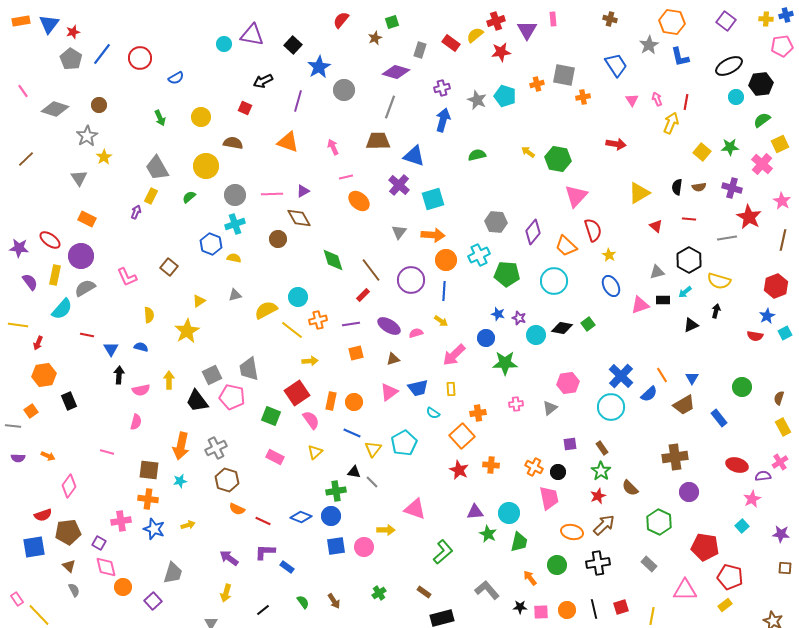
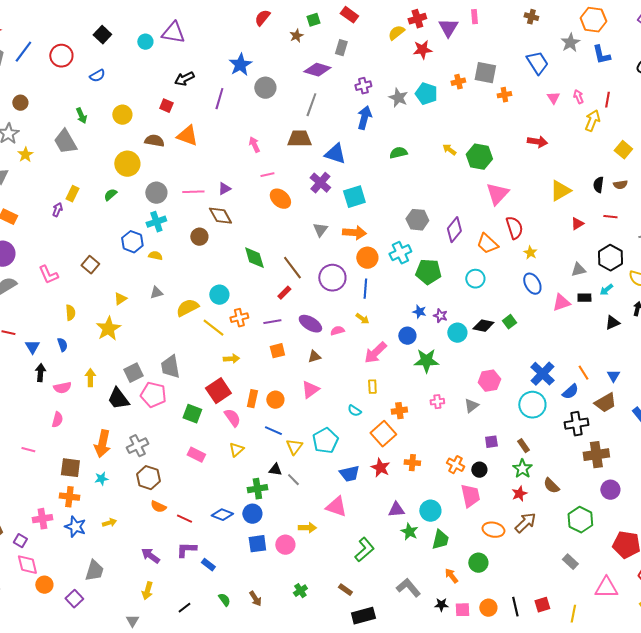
red rectangle: (451, 43) -> (349, 15), moved
black square: (293, 45) -> (102, 35), moved
orange triangle: (288, 142) -> (187, 136), moved
gray trapezoid: (157, 168) -> (65, 142), moved
red triangle: (656, 226) -> (577, 224), turned 48
cyan circle: (554, 281) -> (475, 279), size x0.7
blue semicircle: (141, 347) -> (62, 345), turned 56
blue trapezoid: (418, 388) -> (349, 474), moved
black cross: (598, 563) -> (576, 424), moved

